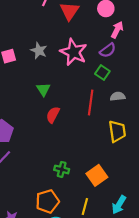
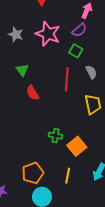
gray semicircle: (118, 96) -> (91, 72), turned 72
red semicircle: (53, 115) -> (33, 93), turned -56
green cross: (62, 169) -> (56, 136), moved

